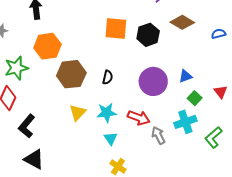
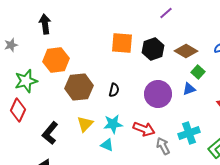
brown diamond: (182, 22) -> (186, 51), moved
green square: (195, 98) -> (198, 72), moved
black L-shape: (27, 126) -> (50, 133), moved
cyan triangle: (111, 138) -> (107, 145), moved, turned -32

